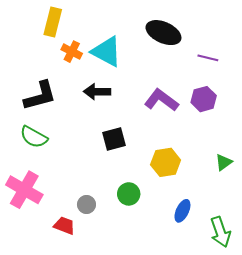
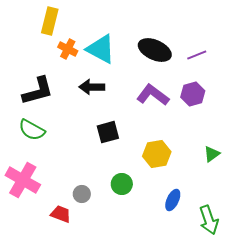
black ellipse: (163, 33) -> (155, 50), moved
purple line: (208, 58) -> (197, 55), turned -36

